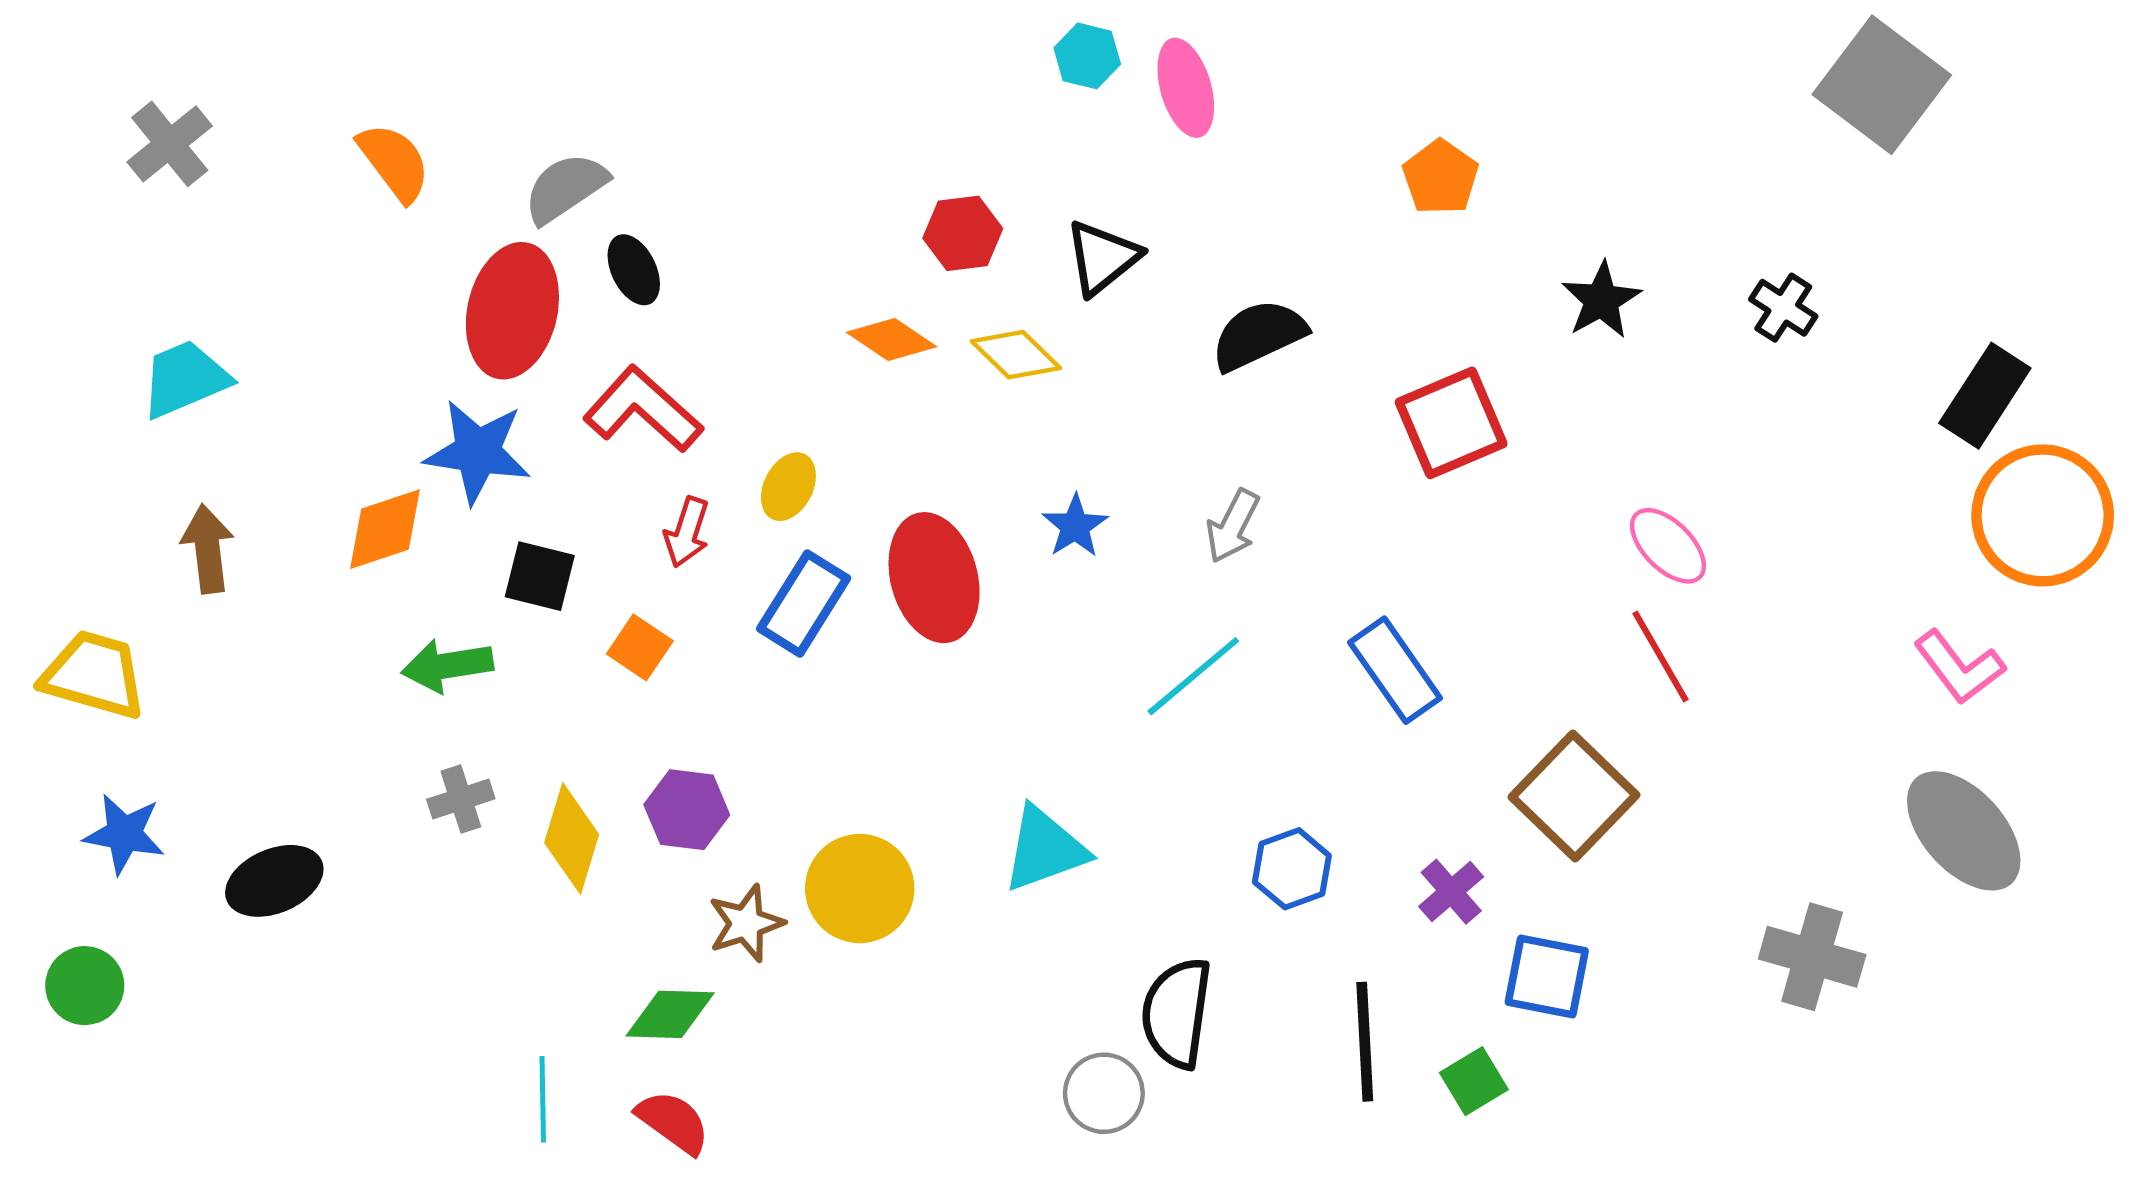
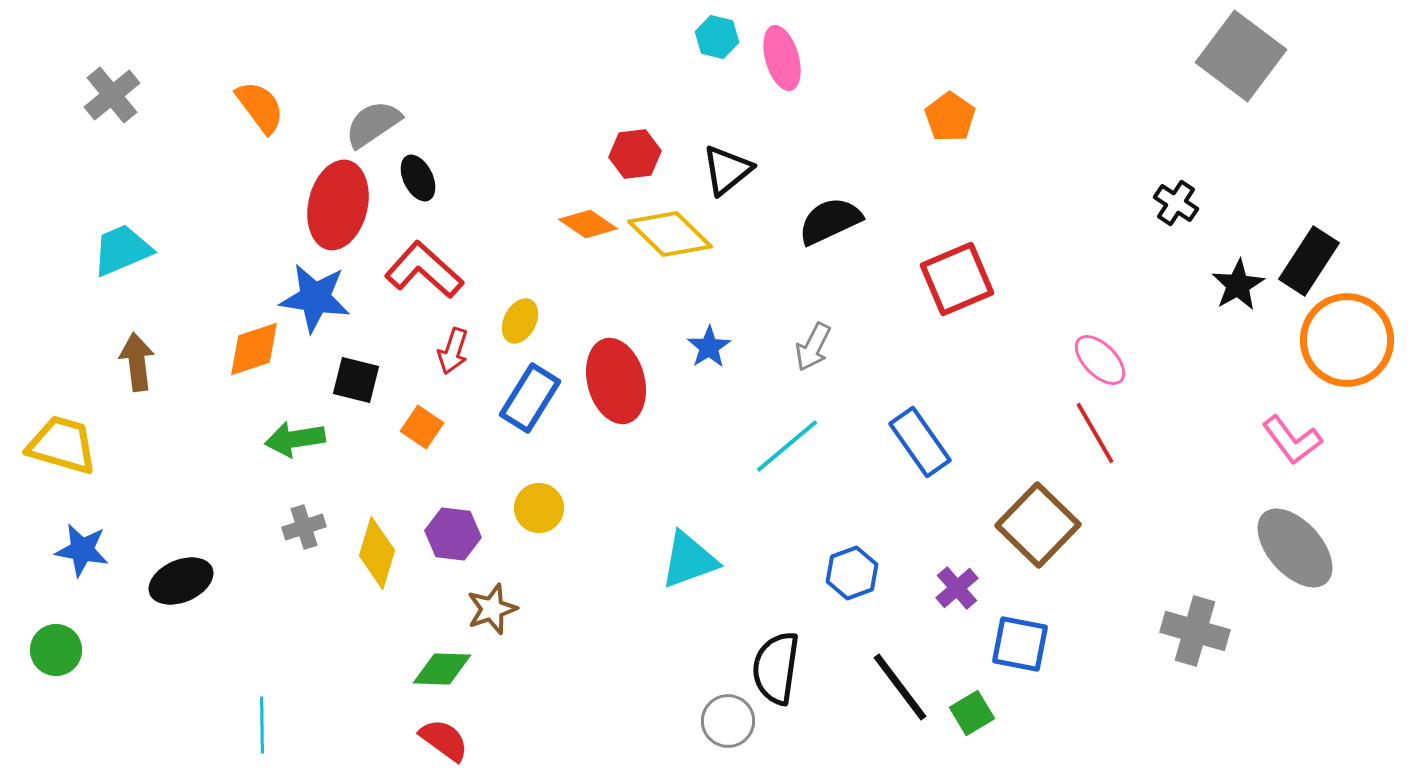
black star: (1601, 300) -> (1238, 285), moved
yellow diamond: (1016, 355) -> (670, 234), size x1.4
yellow circle: (860, 889) -> (539, 508), moved, size x0.7
black line: (1365, 1042) -> (900, 687), turned -34
cyan line: (543, 1099) -> (262, 725), moved

